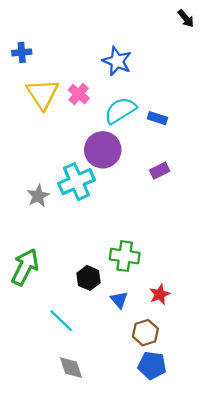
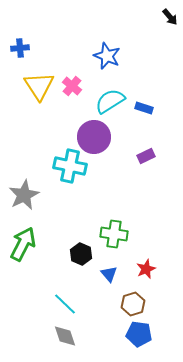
cyan cross: (76, 182) -> (70, 166), turned 36
gray star: (38, 196) -> (24, 195), moved, size x1.4
cyan line: (61, 321) -> (65, 304), moved

